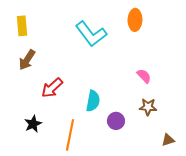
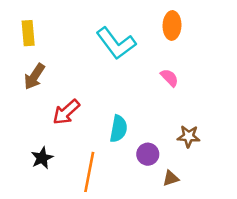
pink semicircle: (144, 76) -> (169, 78), moved
brown triangle: (168, 140) -> (171, 178), moved

